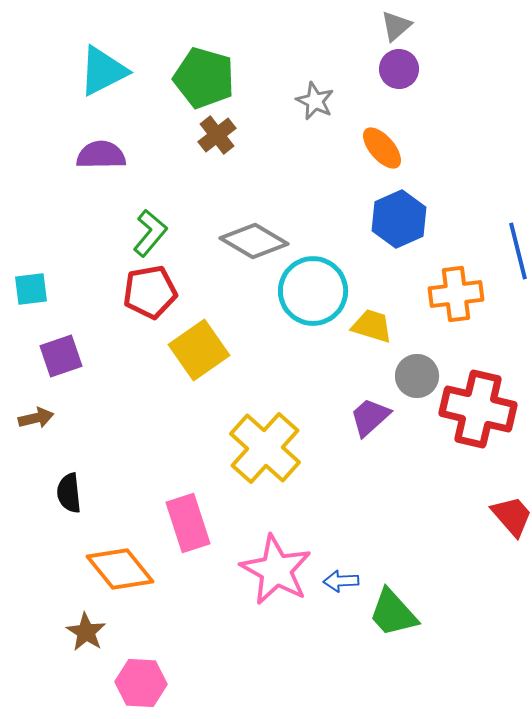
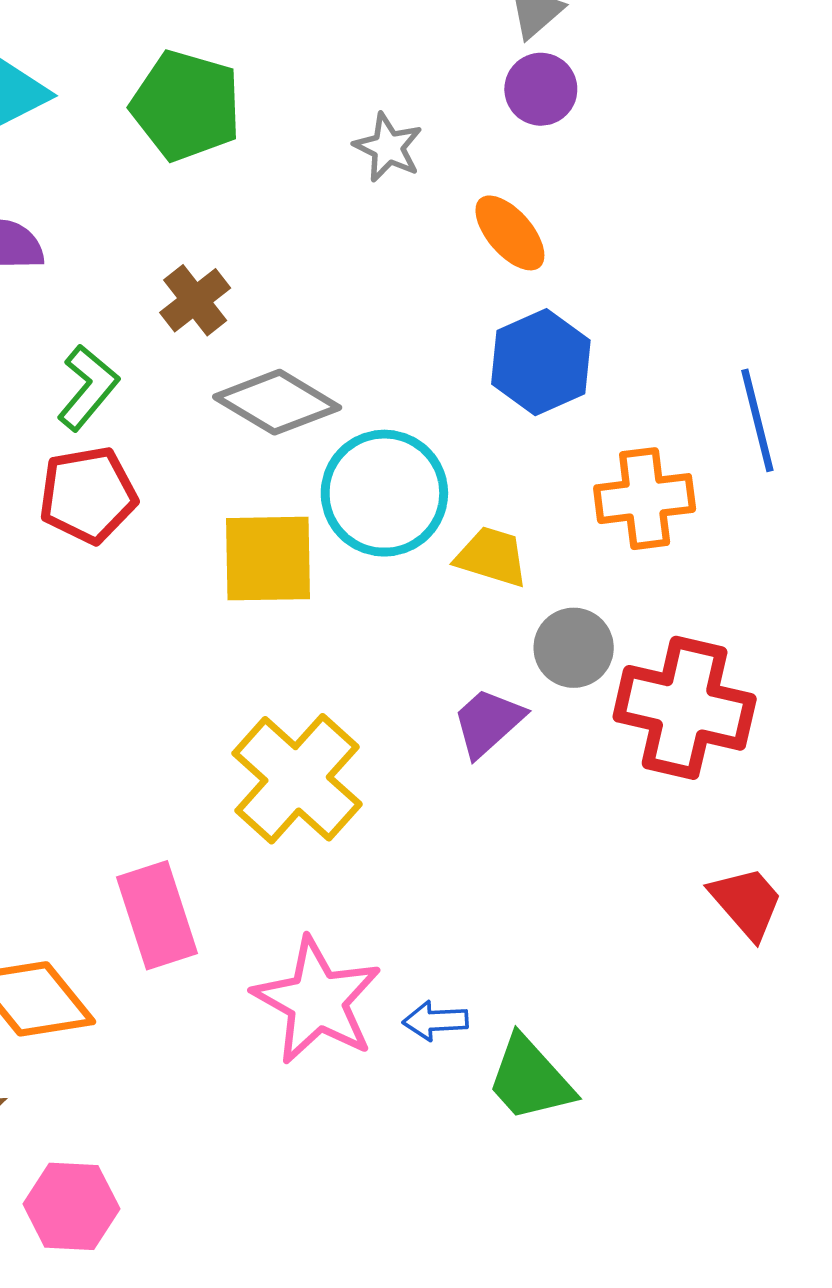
brown cross: (217, 135) -> (195, 300), moved
yellow square: (199, 350) -> (268, 559), moved, turned 34

